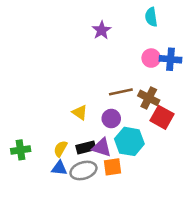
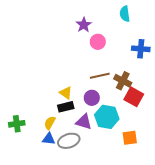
pink circle: (151, 58) -> (98, 42), moved
black rectangle: (86, 148) -> (66, 107), moved
orange square: (112, 167) -> (130, 138), moved

